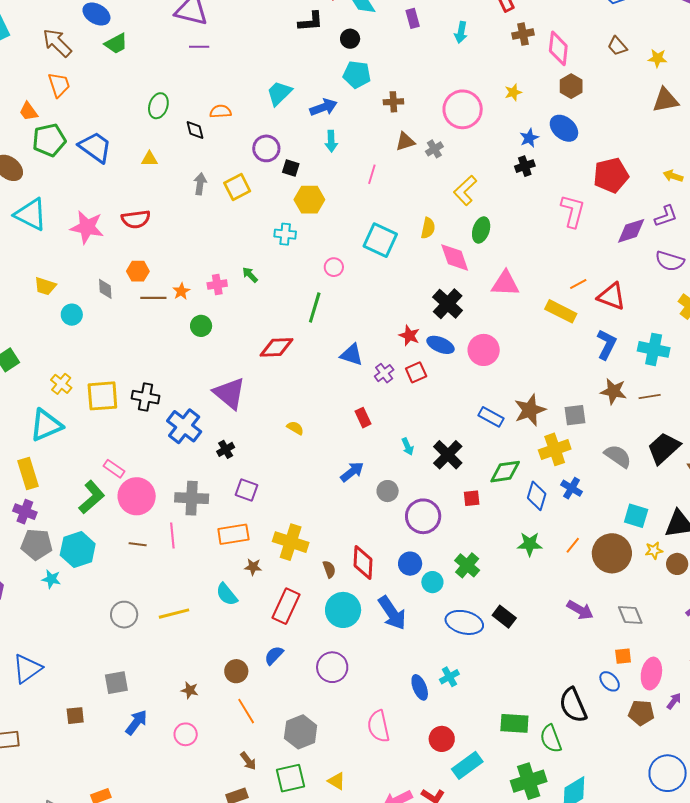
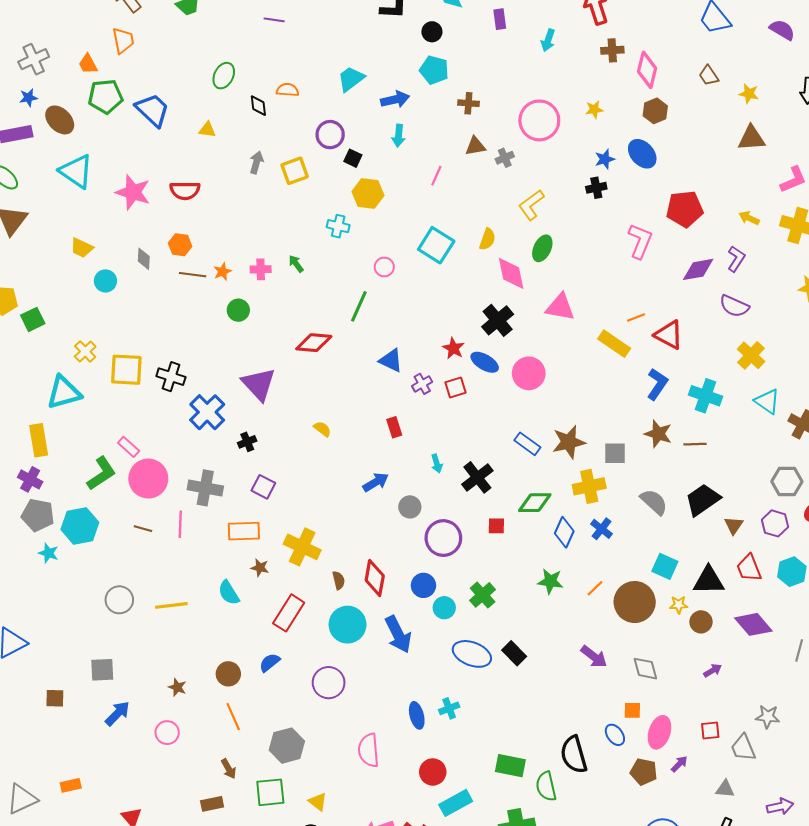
purple L-shape: (666, 216) -> (736, 259), turned -45

